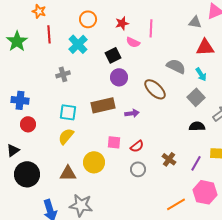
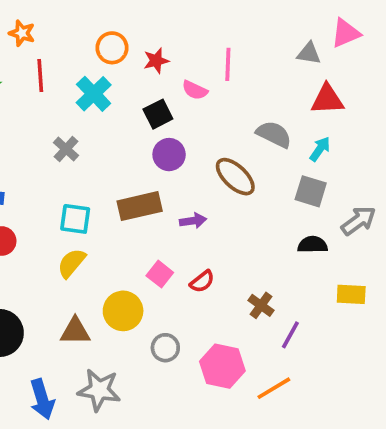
red star: (122, 23) -> (156, 61), moved
gray cross: (63, 74) -> (66, 149), turned -32
cyan arrow: (201, 74) -> (320, 149), turned -112
gray square: (196, 97) -> (311, 191), turned -30
pink square: (114, 142) -> (160, 274), turned 32
purple line: (196, 163) -> (290, 335), moved
gray circle: (138, 169) -> (165, 348), moved
pink hexagon: (205, 192) -> (222, 366), moved

